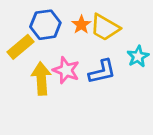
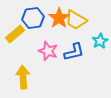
orange star: (81, 25) -> (59, 18), size x1.5
yellow arrow: (41, 79) -> (23, 77), moved

